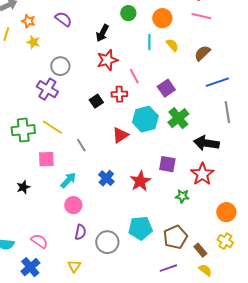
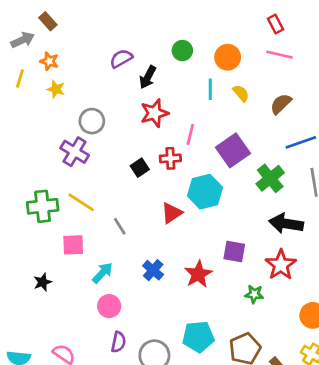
purple semicircle: (63, 19) -> (121, 59), moved, turned -66
pink line: (134, 76) -> (190, 134), turned 42
purple square: (166, 88) -> (233, 150), size x1.4
green cross: (178, 118) -> (270, 178), moved

